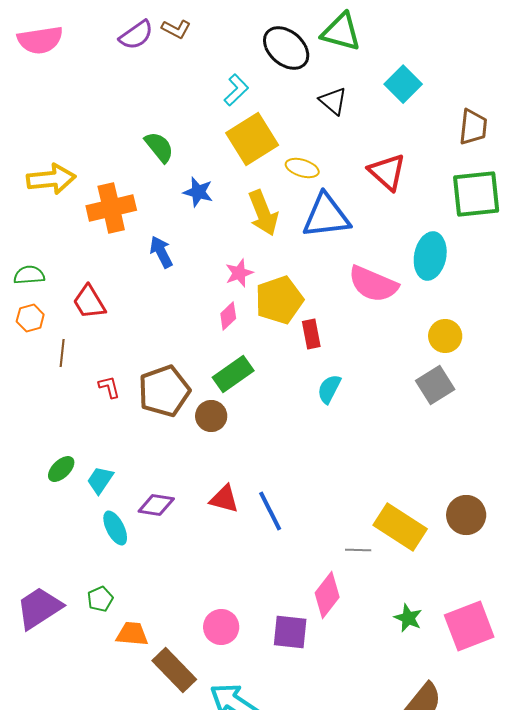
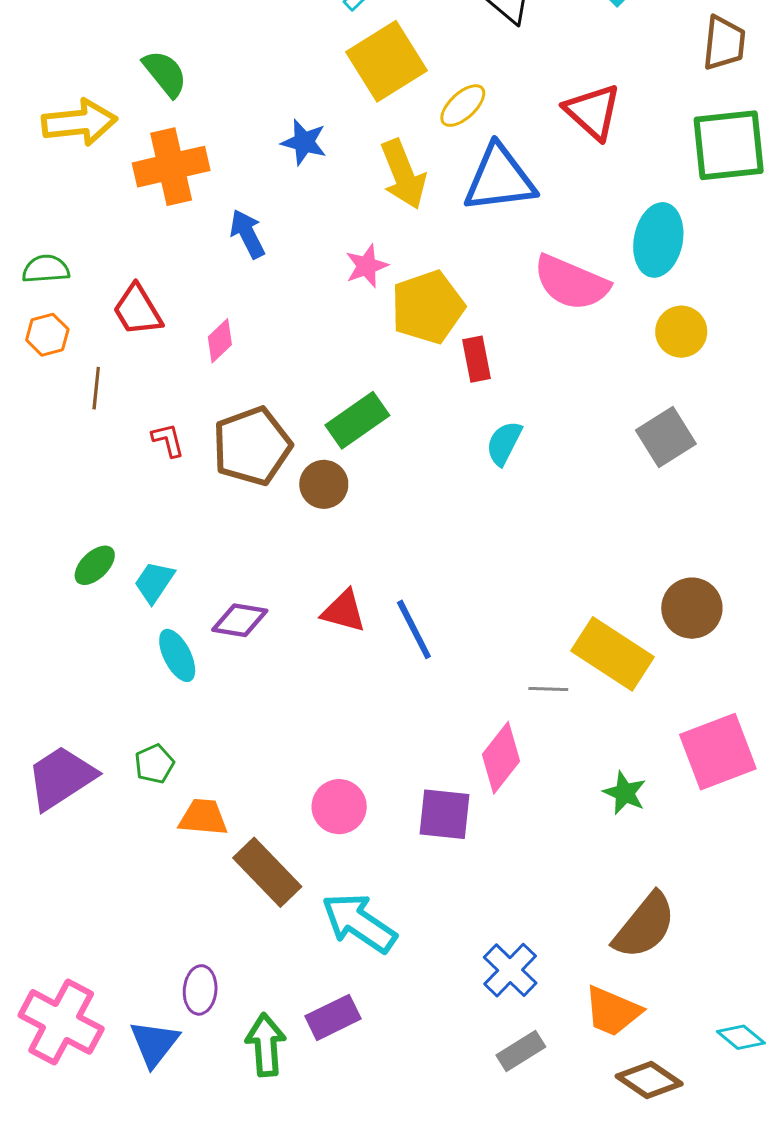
green semicircle: (159, 147) -> (165, 73), moved
yellow ellipse: (302, 168) -> (463, 106), turned -60
pink diamond: (228, 316) -> (220, 341), moved
yellow circle: (445, 336) -> (681, 332), moved
brown circle: (466, 515) -> (692, 608), moved
pink square: (469, 626) -> (718, 752), moved

